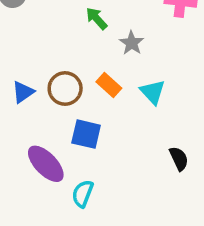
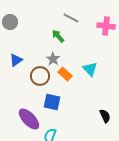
gray star: (132, 43) -> (53, 59), moved
blue triangle: (23, 92) -> (16, 60), moved
cyan triangle: (153, 92) -> (90, 69), moved

